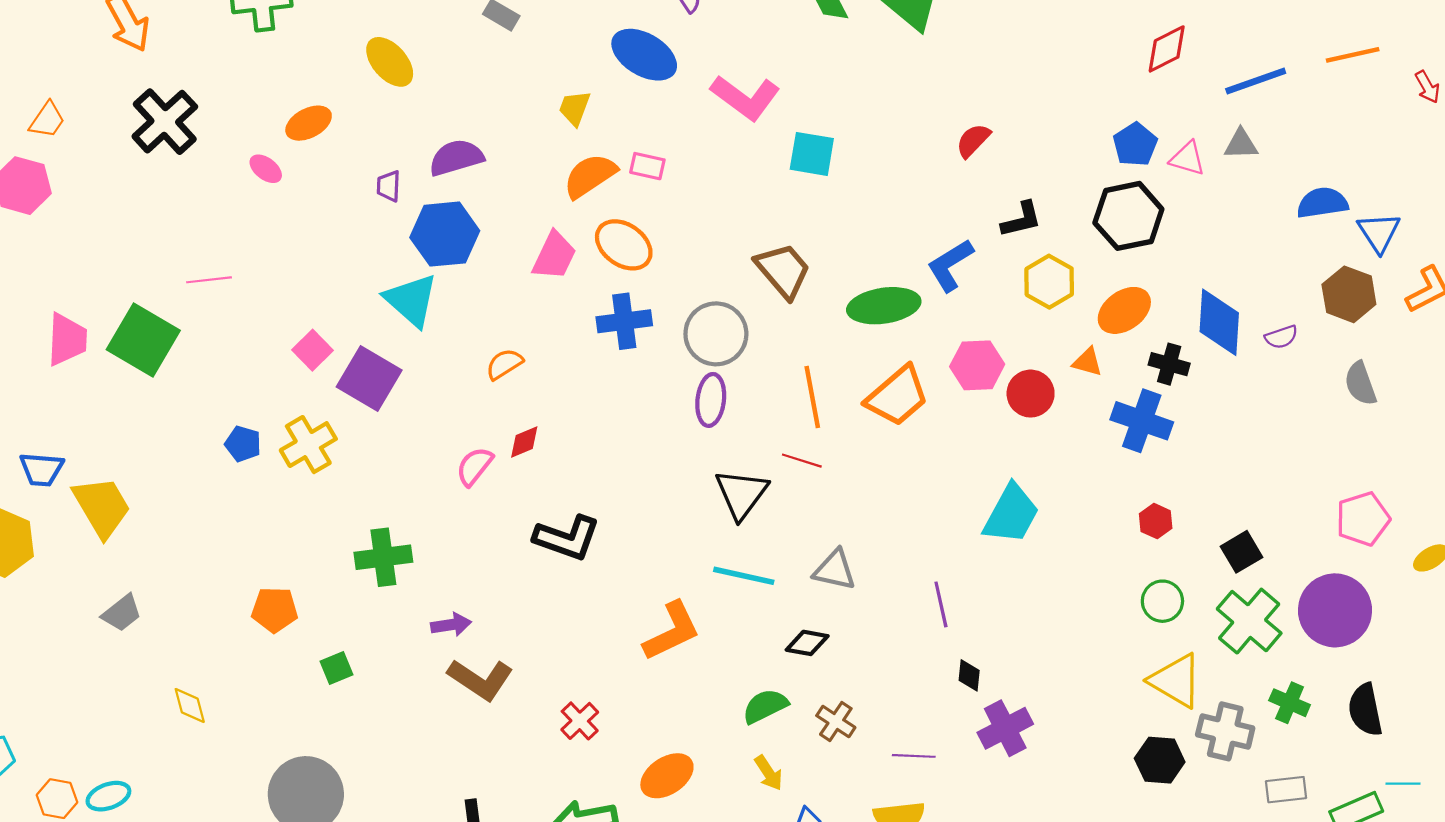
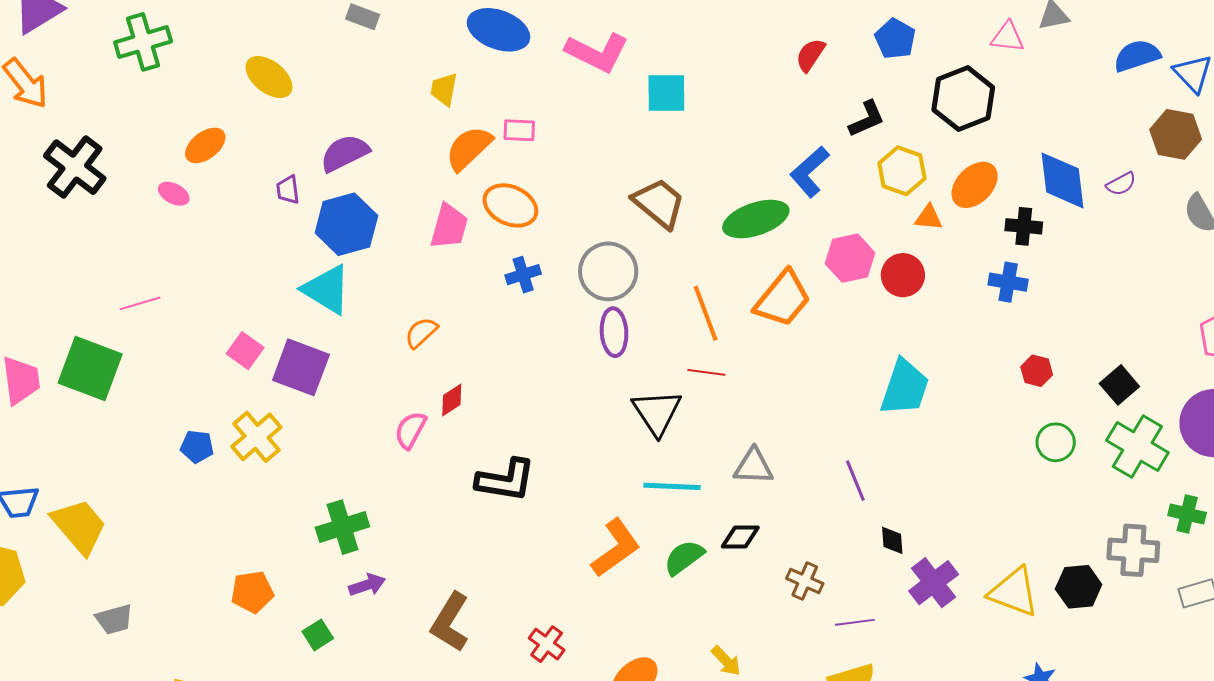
blue pentagon: (1135, 145) -> (895, 39), moved
blue cross: (624, 321) -> (523, 275), size x0.7
orange triangle: (1088, 362) -> (928, 217), moved
blue cross: (1142, 421) -> (1008, 282), size x0.7
gray trapezoid: (122, 613) -> (114, 619), turned 33
purple arrow: (451, 625) -> (367, 585), moved
brown L-shape: (481, 679) -> (450, 622), turned 98
yellow triangle: (1176, 681) -> (1014, 592), moved
green semicircle: (765, 706) -> (684, 557), moved
brown cross: (836, 721) -> (805, 581), moved

